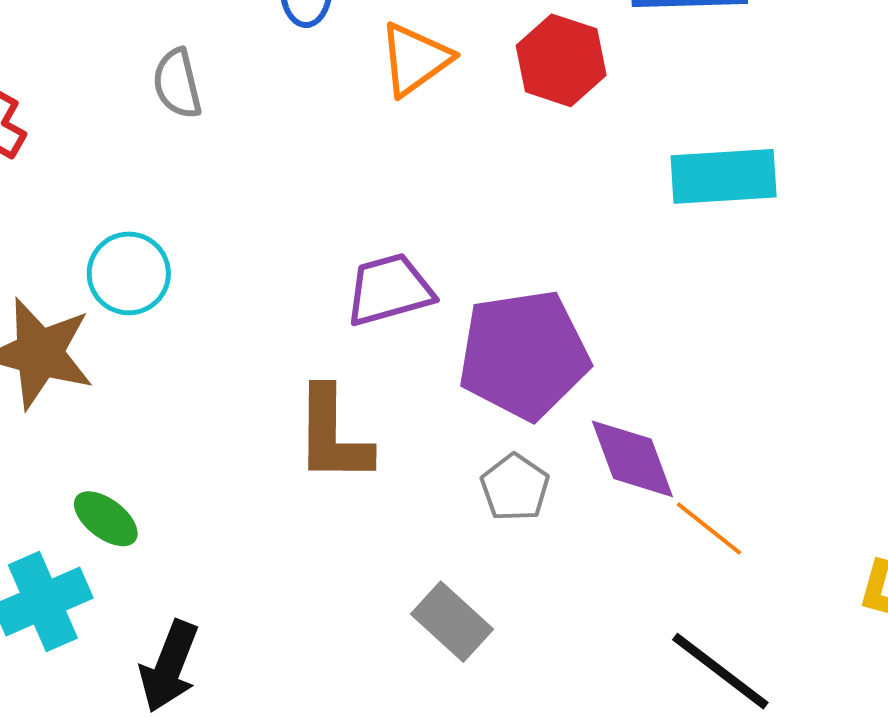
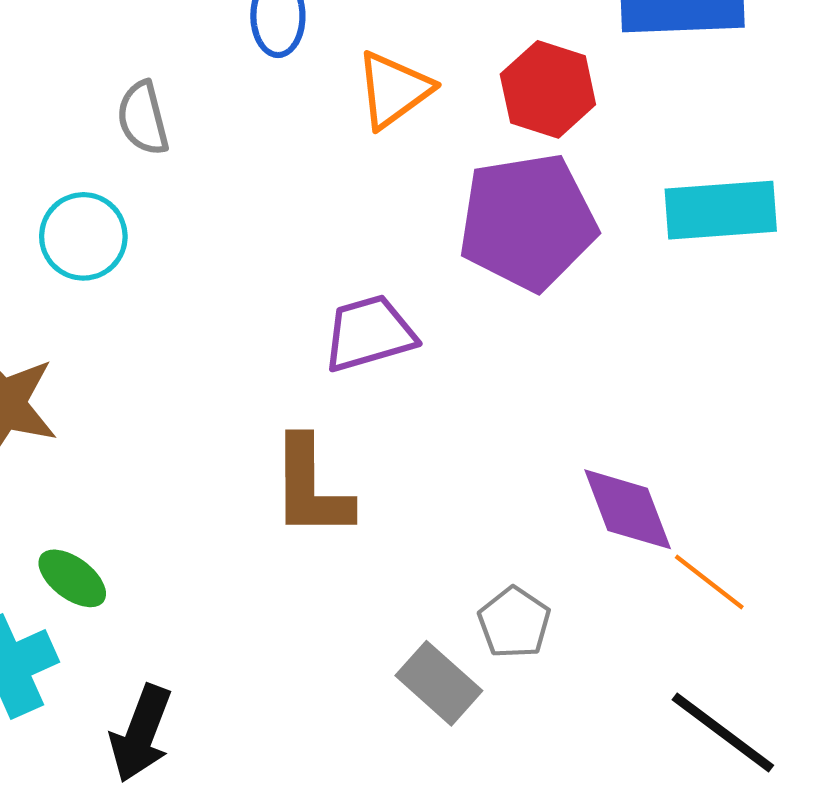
cyan circle: (129, 273) -> (83, 236), moved
purple pentagon: (524, 355) -> (527, 222), moved
gray pentagon: (515, 488) -> (514, 623), moved

